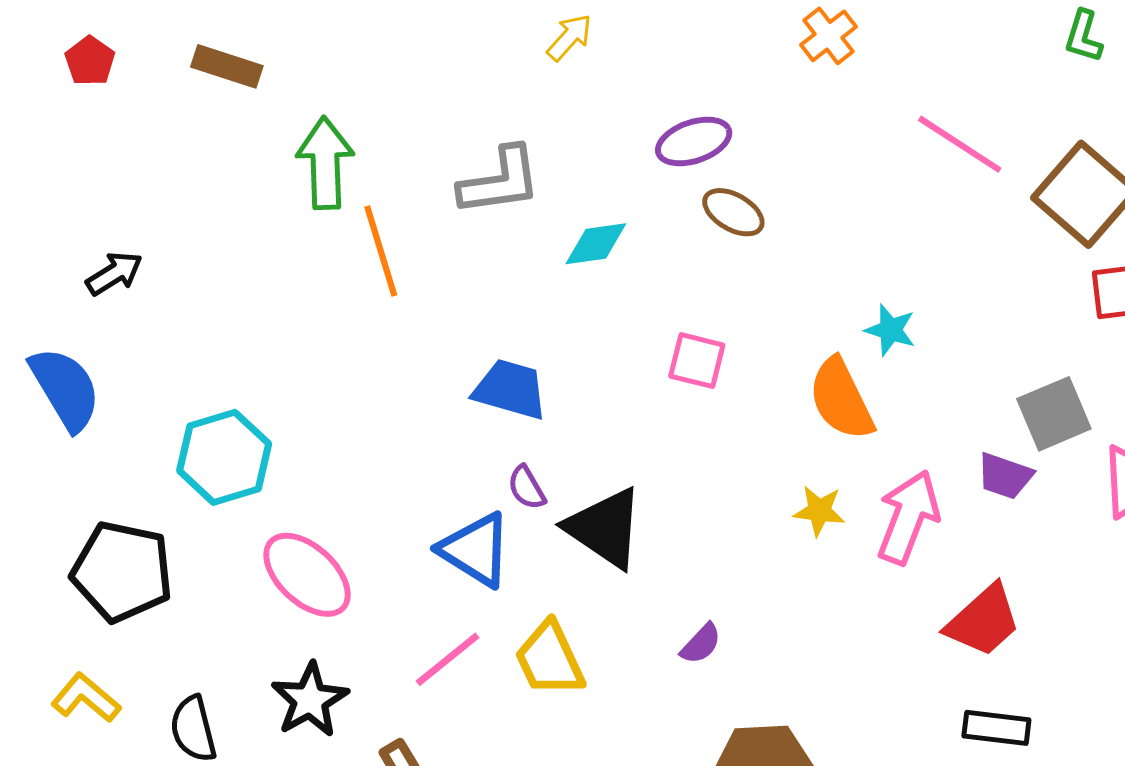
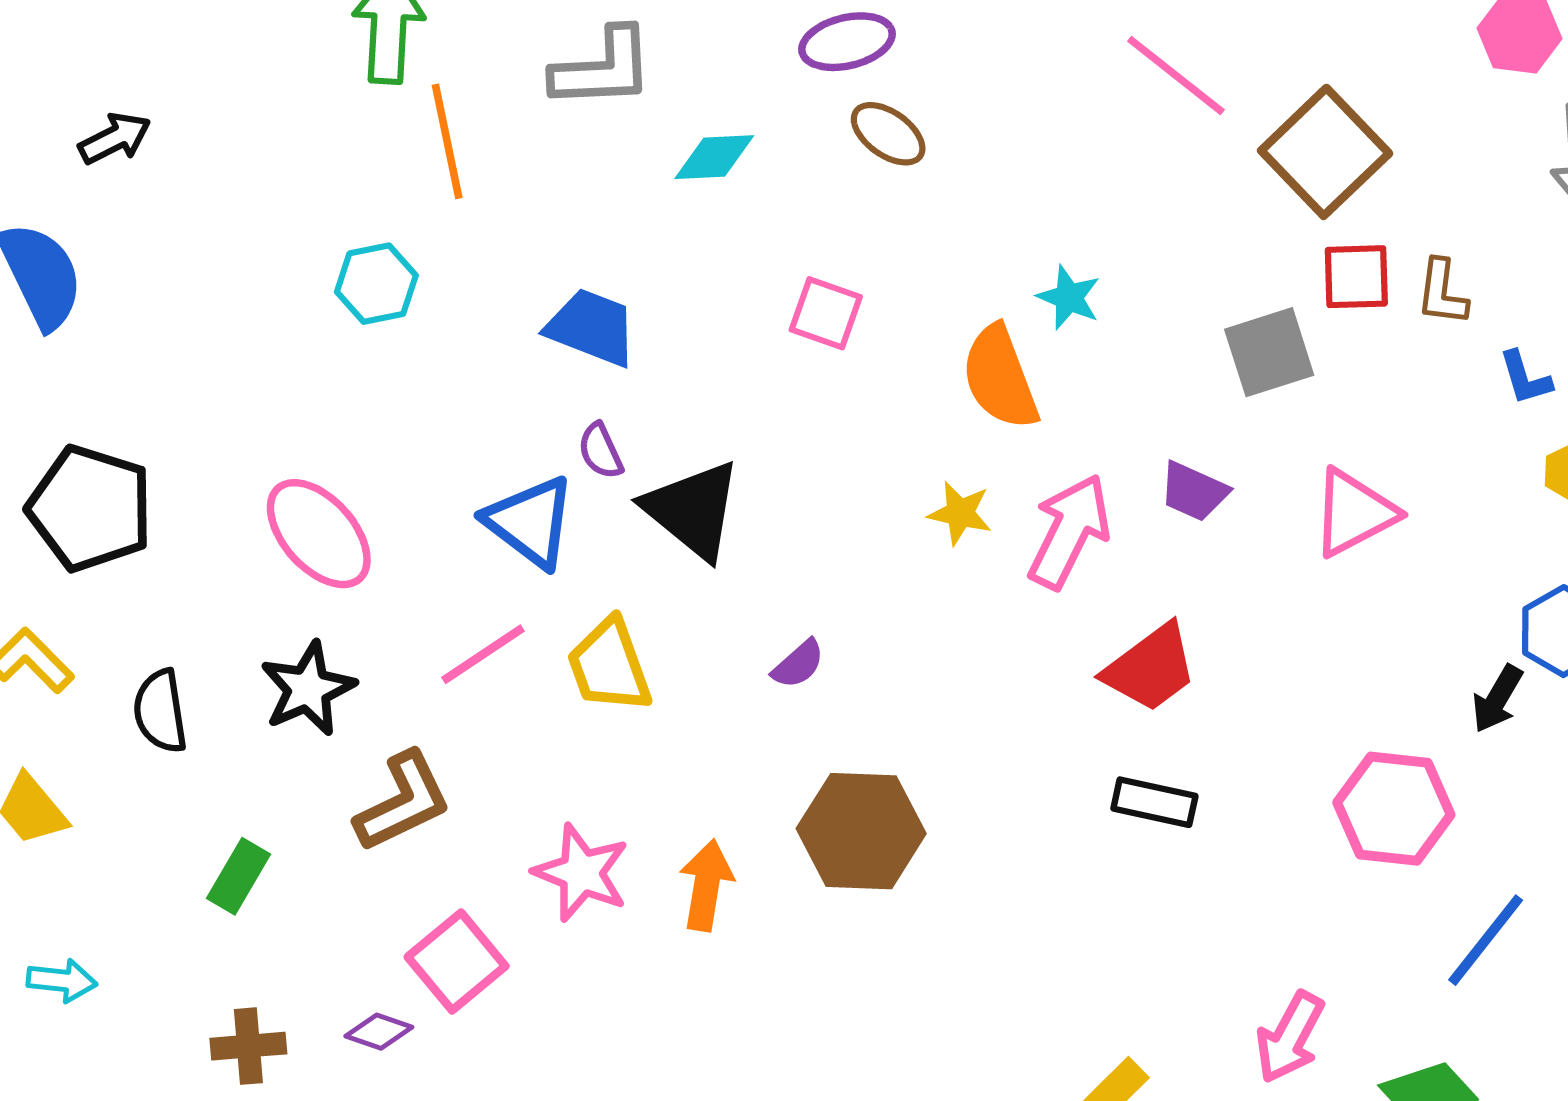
gray square: (1054, 414) -> (1269, 352), moved
cyan hexagon: (224, 457) -> (376, 284), moved, size x0.7

